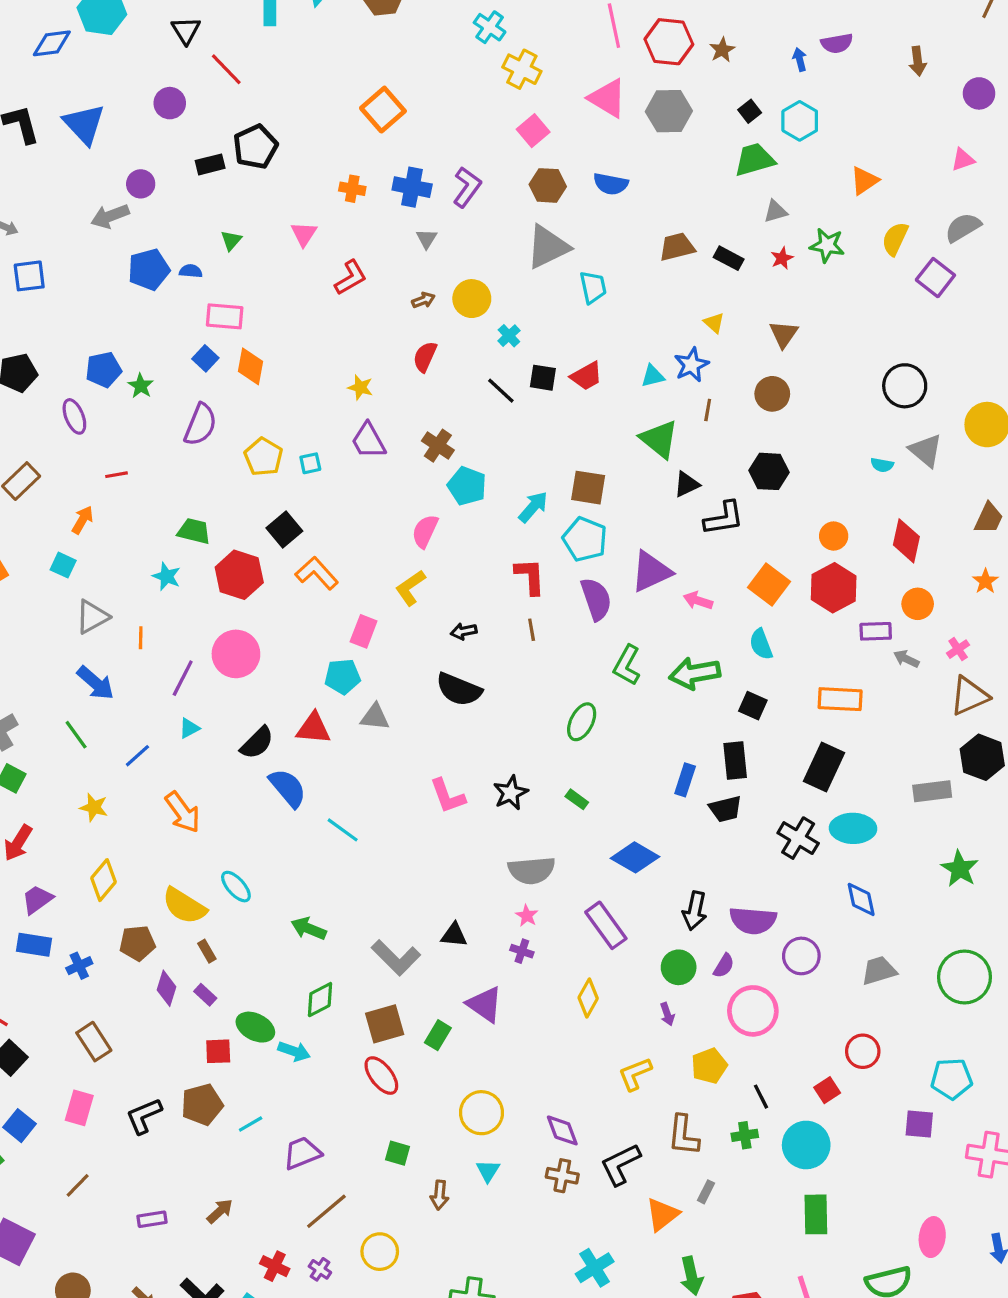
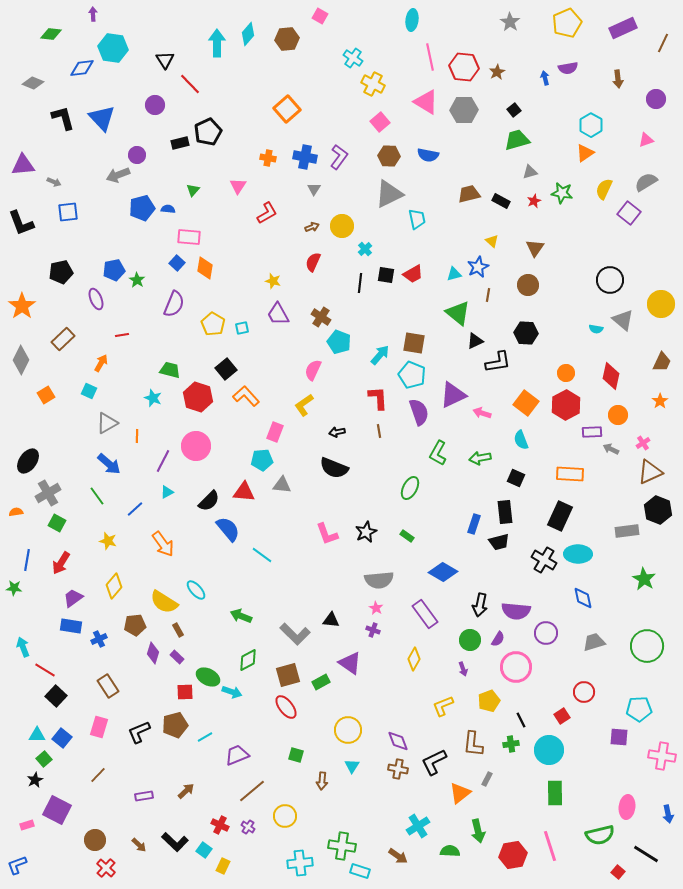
cyan hexagon: (800, 121) -> (591, 125), moved
black line: (501, 391) -> (360, 283), turned 54
green arrow: (695, 673) -> (480, 458), size x0.7
green rectangle: (438, 1035) -> (321, 682), turned 30

